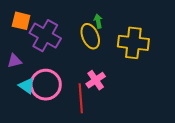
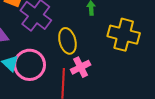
yellow ellipse: (90, 36) -> (67, 41), moved

